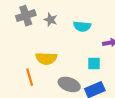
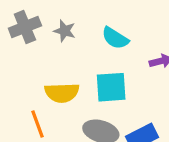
cyan semicircle: (82, 26) -> (115, 38), turned 30
cyan square: (94, 63) -> (111, 87), moved, size x1.5

